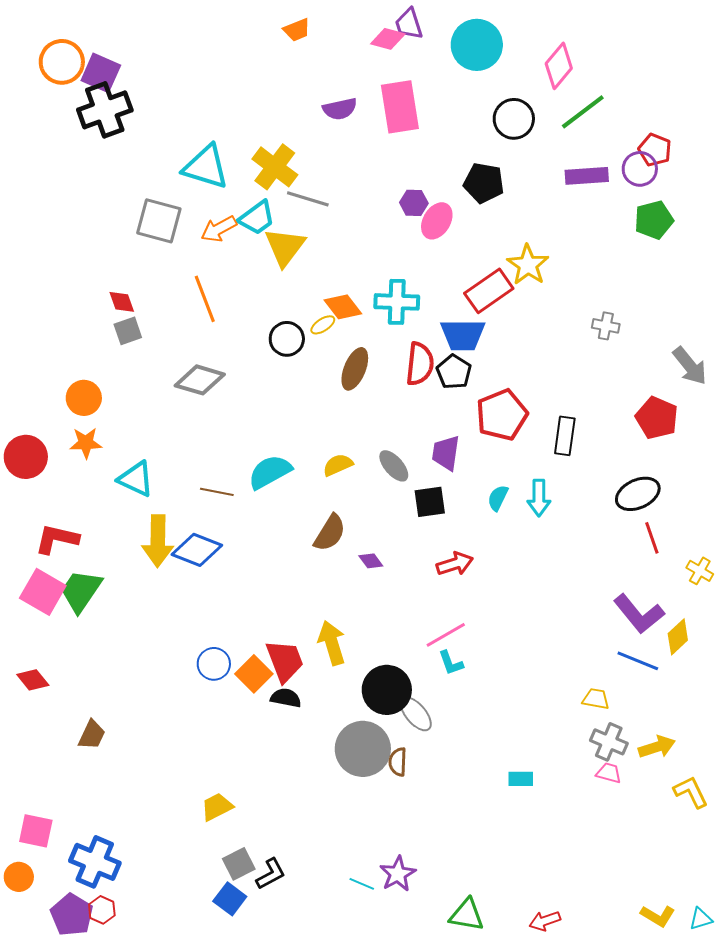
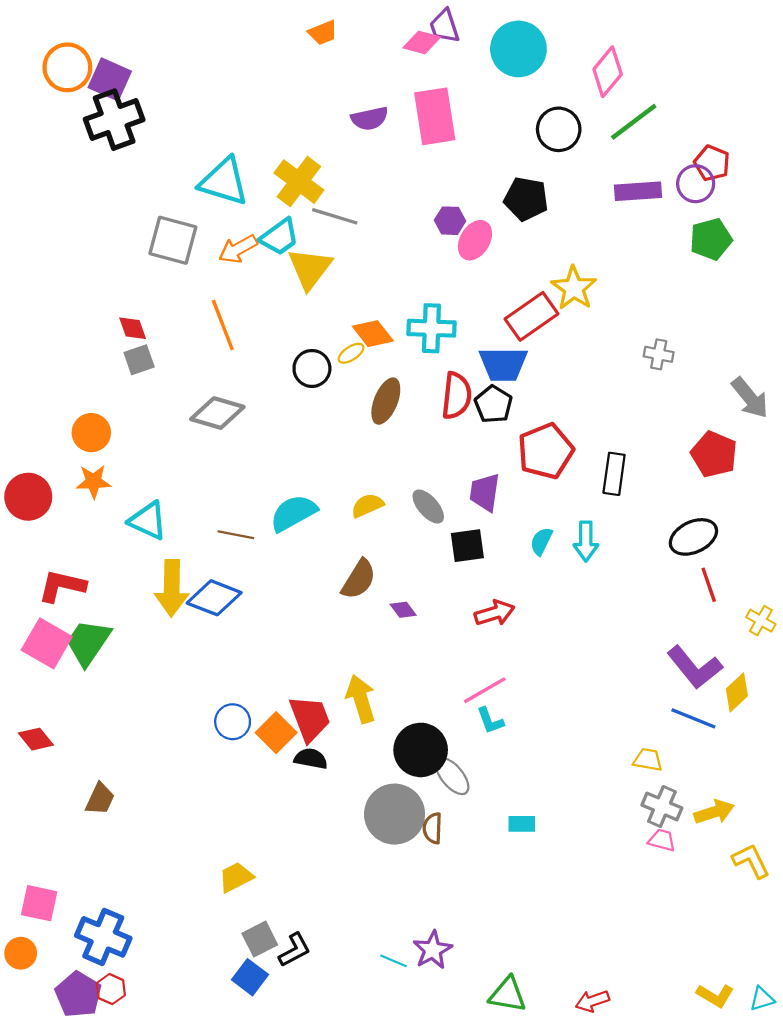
cyan rectangle: (521, 779) -> (522, 824), moved

